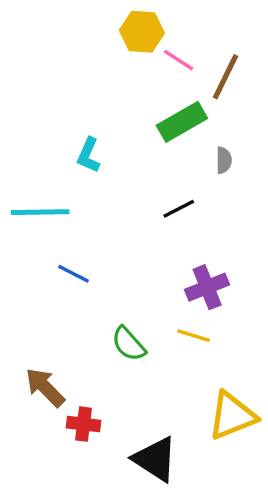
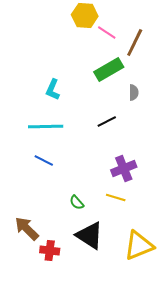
cyan line: (40, 212) -> (46, 126), moved
green semicircle: (129, 344) -> (77, 202), size x0.7
black triangle: (155, 459) -> (90, 236), moved

